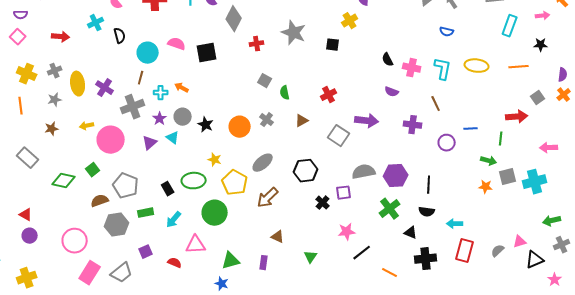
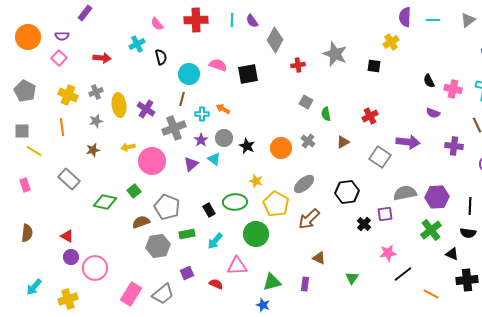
pink circle: (75, 241) -> (95, 268), moved

